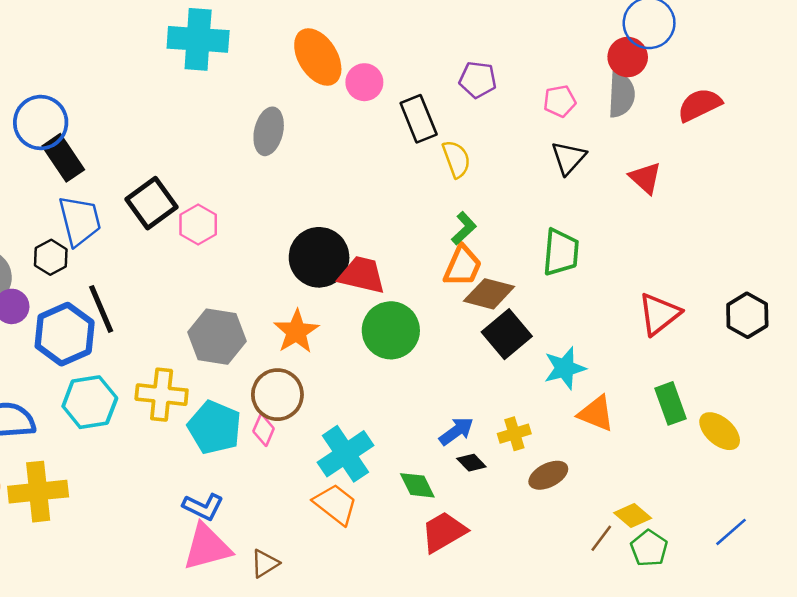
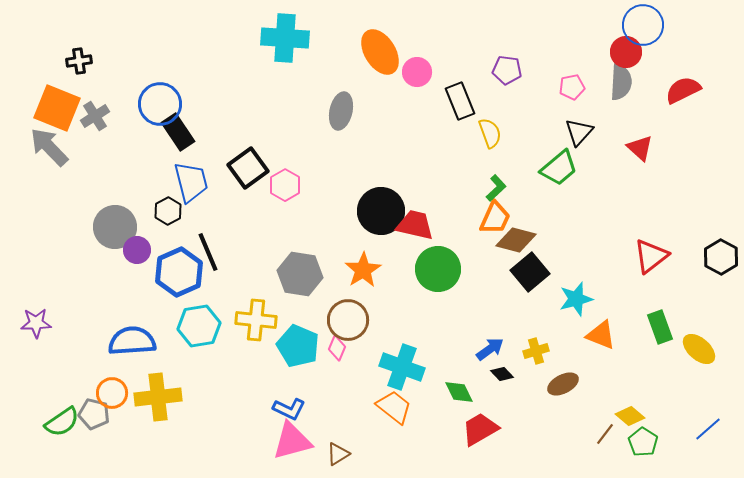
green trapezoid: (561, 252) -> (559, 168), moved, turned 45
cyan cross: (345, 454) -> (402, 367), turned -36

